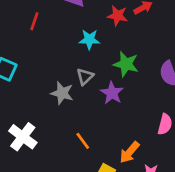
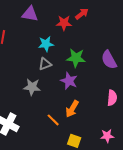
gray triangle: (85, 77) -> (45, 64), moved, turned 32
orange arrow: (129, 152) -> (72, 109), moved

